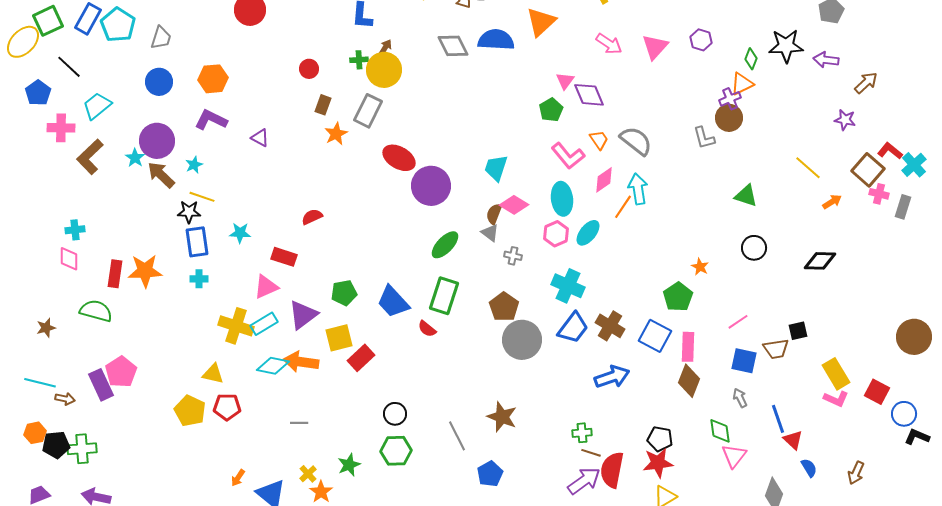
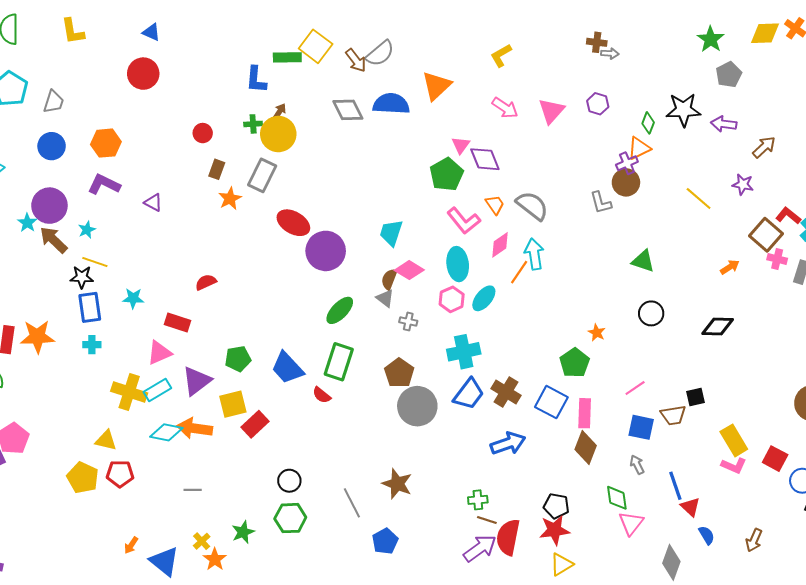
green pentagon: (551, 110) -> (447, 174), size x1.4
yellow line: (808, 168) -> (699, 199), moved
cyan cross: (568, 286) -> (464, 352), turned -36

